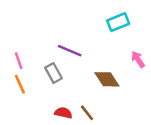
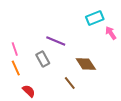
pink arrow: (138, 59) -> (111, 33), moved
red semicircle: (63, 113) -> (29, 91), moved, turned 32
brown line: (87, 113) -> (70, 83), moved

